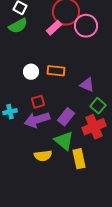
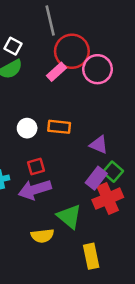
purple rectangle: (66, 117) -> (96, 178), moved
yellow rectangle: (79, 159) -> (91, 256), moved

